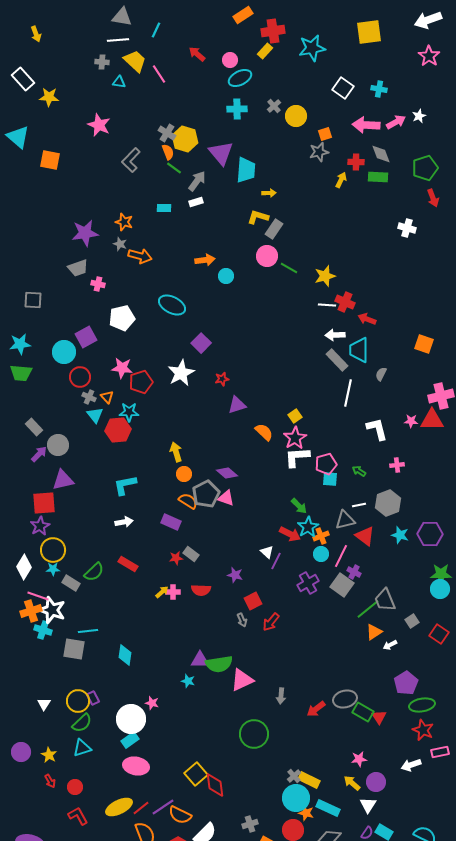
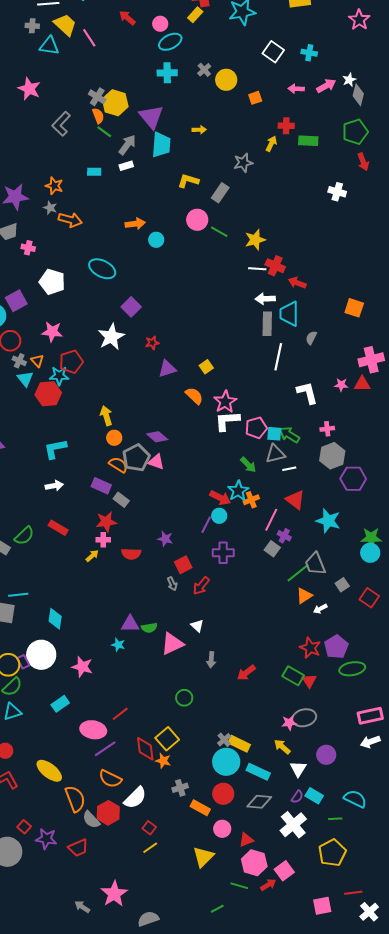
cyan triangle: (119, 82) -> (49, 46), size x1.5
pink arrow: (366, 125) -> (296, 89), size x0.6
gray star: (319, 152) -> (243, 163), moved
gray diamond: (381, 154) -> (358, 95), moved, turned 35
cyan trapezoid: (246, 170) -> (161, 145), moved
yellow arrow: (269, 193) -> (199, 130), moved
gray rectangle: (274, 229) -> (220, 193), moved
white pentagon: (122, 318) -> (52, 282), turned 30
gray rectangle: (337, 360) -> (267, 324), turned 45
red pentagon: (141, 382) -> (71, 362), moved
yellow square: (295, 416) -> (206, 367), moved
red triangle: (432, 420) -> (362, 384), size x0.7
green arrow: (359, 471) -> (289, 435), size x1.5
cyan square: (330, 479) -> (274, 434), moved
gray hexagon: (388, 503) -> (332, 456), moved
green arrow: (299, 506) -> (248, 465), moved
gray triangle: (345, 520) -> (275, 454), moved
purple hexagon: (430, 534) -> (353, 479), moved
cyan star: (400, 535) -> (328, 521), moved, size x1.4
white triangle: (267, 552) -> (197, 626), moved
gray rectangle: (191, 554) -> (121, 500), moved
cyan circle: (321, 554) -> (219, 516), moved
red star: (176, 558) -> (106, 522), size x1.5
purple cross: (308, 583) -> (223, 553), moved, turned 30
gray square: (342, 585) -> (272, 549), size x0.7
pink cross: (173, 592) -> (103, 540), moved
green semicircle: (219, 664) -> (149, 628), size x0.6
gray ellipse: (345, 699) -> (304, 718), moved
pink star: (152, 703) -> (82, 667), size x1.5
white circle: (131, 719) -> (41, 655), moved
red star: (423, 730) -> (310, 648), moved
green circle: (254, 734) -> (184, 698), size x0.6
pink rectangle: (440, 752) -> (370, 716), size x1.4
white arrow: (411, 765) -> (370, 742), moved
pink ellipse: (136, 766) -> (93, 730), moved
yellow square: (196, 774) -> (167, 739), moved
purple circle: (376, 782) -> (326, 755), moved
yellow ellipse: (119, 807) -> (49, 771), turned 64
purple line: (163, 807) -> (105, 749), moved
red line: (141, 808) -> (120, 714), moved
orange star: (306, 813) -> (163, 761), moved

